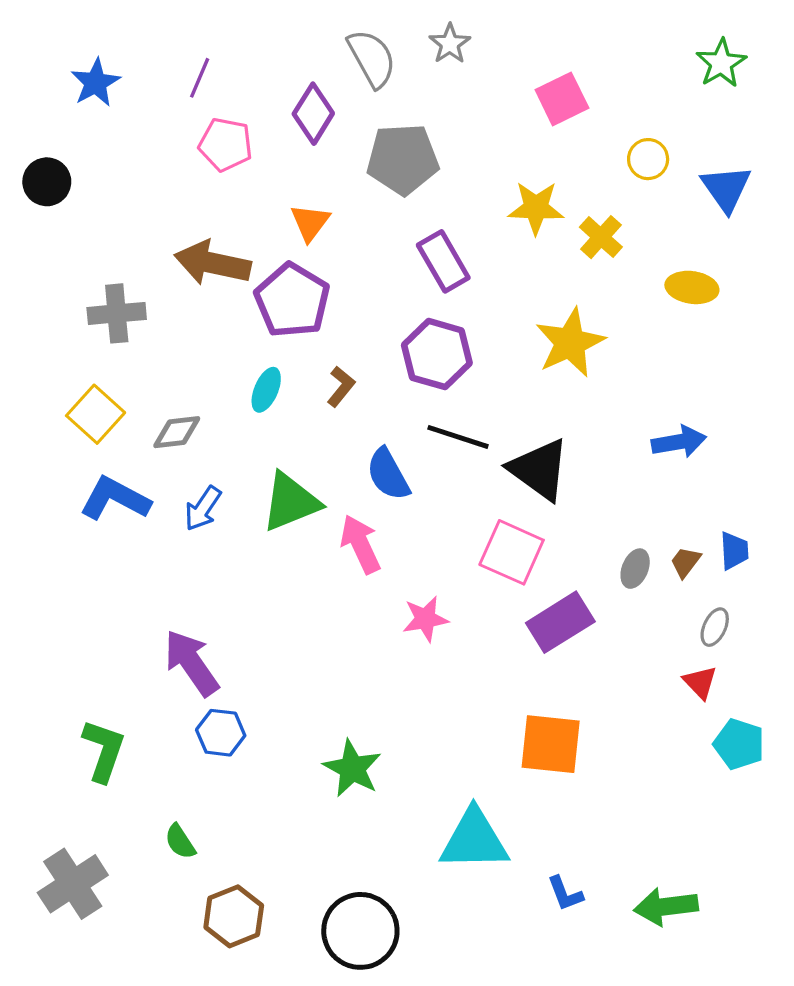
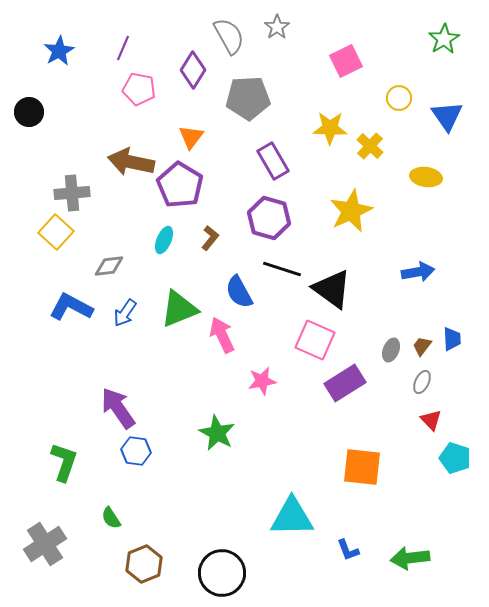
yellow square: (96, 414) -> (56, 232), moved
gray ellipse: (715, 627) -> (422, 382), moved
orange square: (551, 744) -> (362, 467), moved
green star: (352, 768) -> (217, 433), moved

